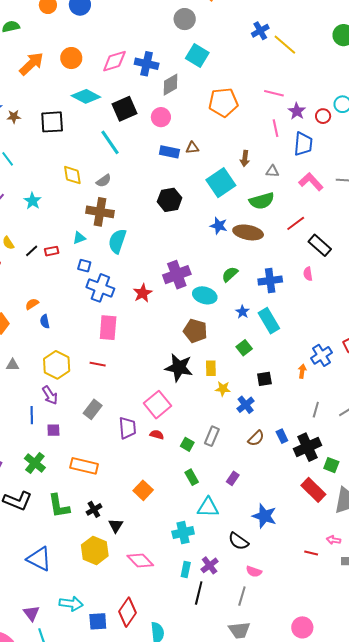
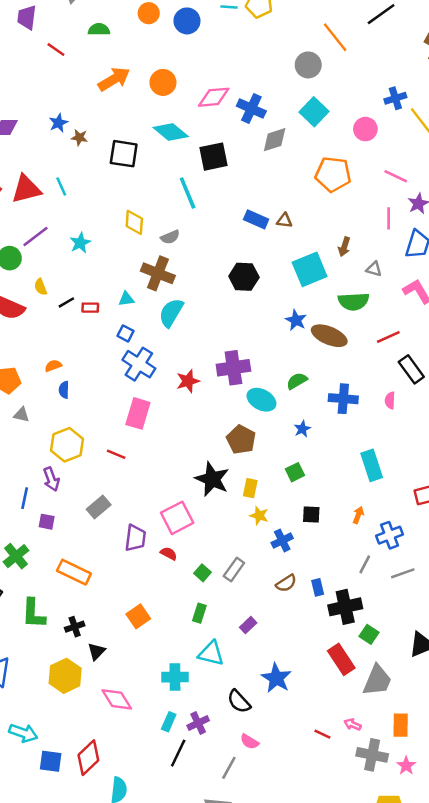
pink circle: (161, 117) -> (365, 129), moved
cyan rectangle: (269, 321) -> (372, 465), moved
blue cross: (321, 355) -> (389, 535), moved
gray triangle: (13, 365) -> (21, 415), moved
green rectangle: (192, 477) -> (199, 613), turned 35

